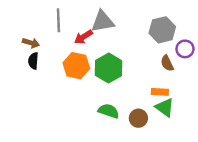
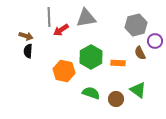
red arrow: (83, 37) -> (61, 30), moved
orange hexagon: (76, 66) -> (64, 71), moved
orange rectangle: (160, 92) -> (118, 63), moved

